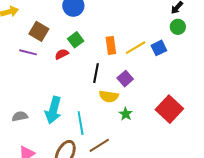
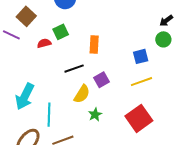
yellow line: (136, 48) -> (142, 82), moved
black line: (96, 73) -> (74, 69), turned 48
yellow semicircle: (109, 96) -> (82, 94), turned -78

